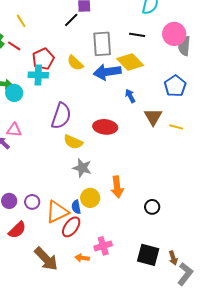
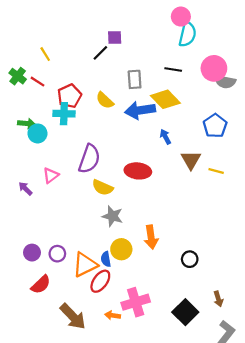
gray rectangle: (102, 44) -> (135, 79), size x0.7
gray semicircle: (184, 46) -> (225, 82), turned -84
pink triangle: (14, 130) -> (51, 175), moved, turned -42
pink cross: (103, 246) -> (136, 302), size x1.4
black square: (148, 255) -> (185, 312), turned 30
brown arrow: (173, 258) -> (218, 299), moved

